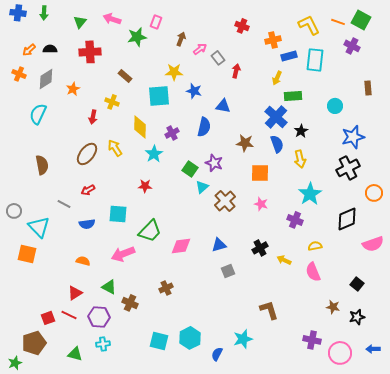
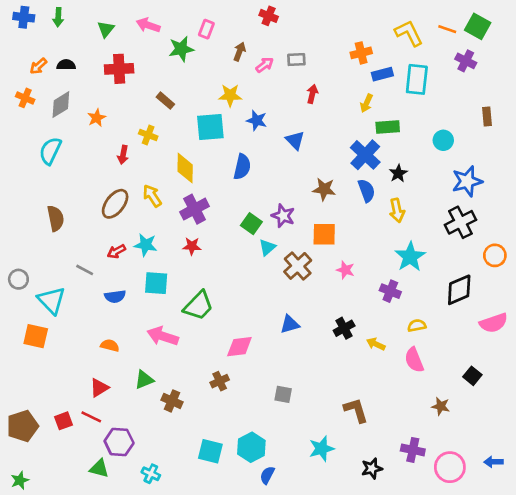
red cross: (242, 26) -> (269, 16), moved
gray rectangle: (218, 58) -> (296, 60), moved, turned -56
blue triangle: (223, 106) -> (295, 140), turned 35
blue semicircle: (204, 127) -> (242, 167), moved
purple cross: (172, 133) -> (194, 209), moved, size x1.5
cyan star: (154, 154) -> (146, 245), moved, turned -30
orange square: (260, 173) -> (324, 234), moved
pink diamond: (181, 246) -> (239, 347), moved
pink arrow: (123, 254) -> (163, 336), turned 40
gray square: (228, 271) -> (283, 394), moved, turned 32
green triangle: (109, 287) -> (144, 380), turned -49
purple hexagon: (99, 317) -> (119, 442), moved
black star: (357, 317) -> (372, 468), moved
brown pentagon: (34, 343) -> (22, 426), moved
cyan cross: (103, 344) -> (151, 474), moved, turned 32
blue semicircle: (217, 354) -> (267, 475), moved

